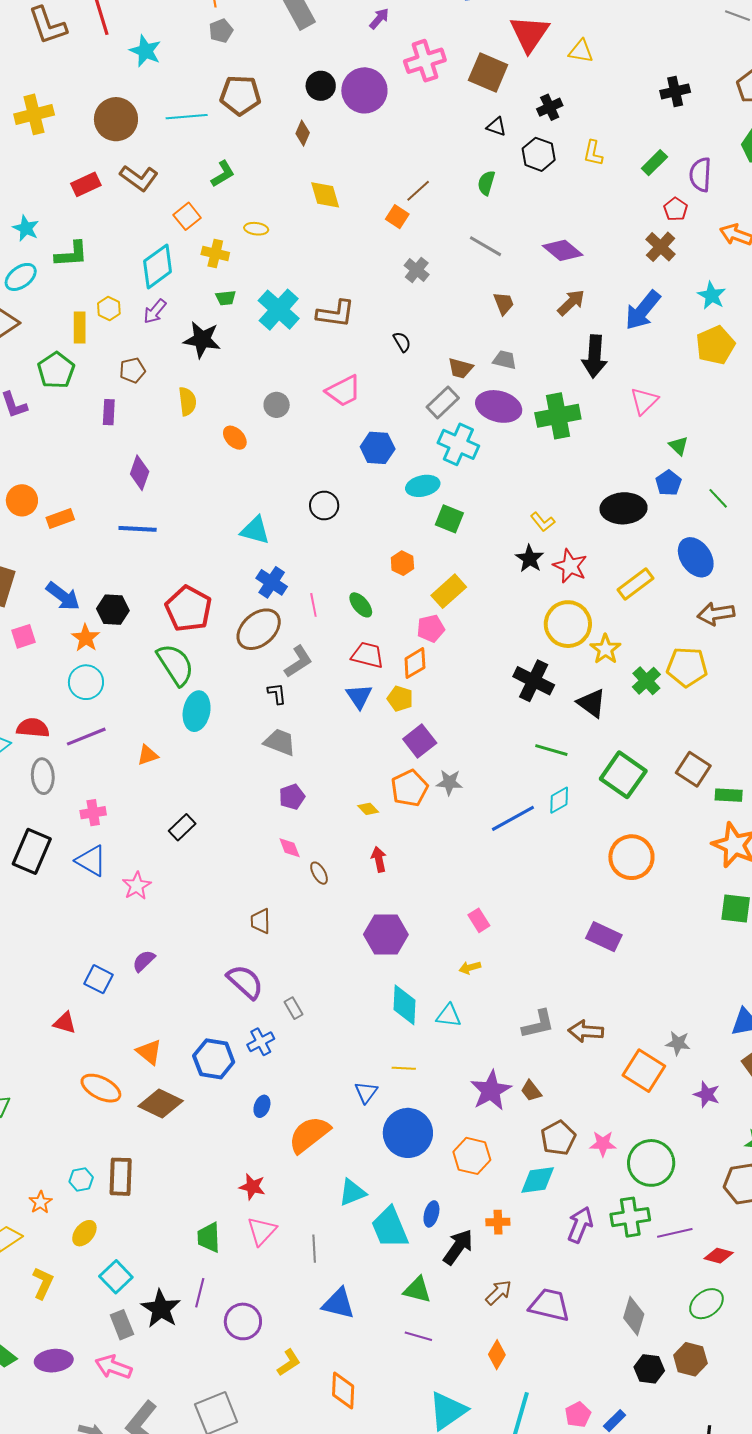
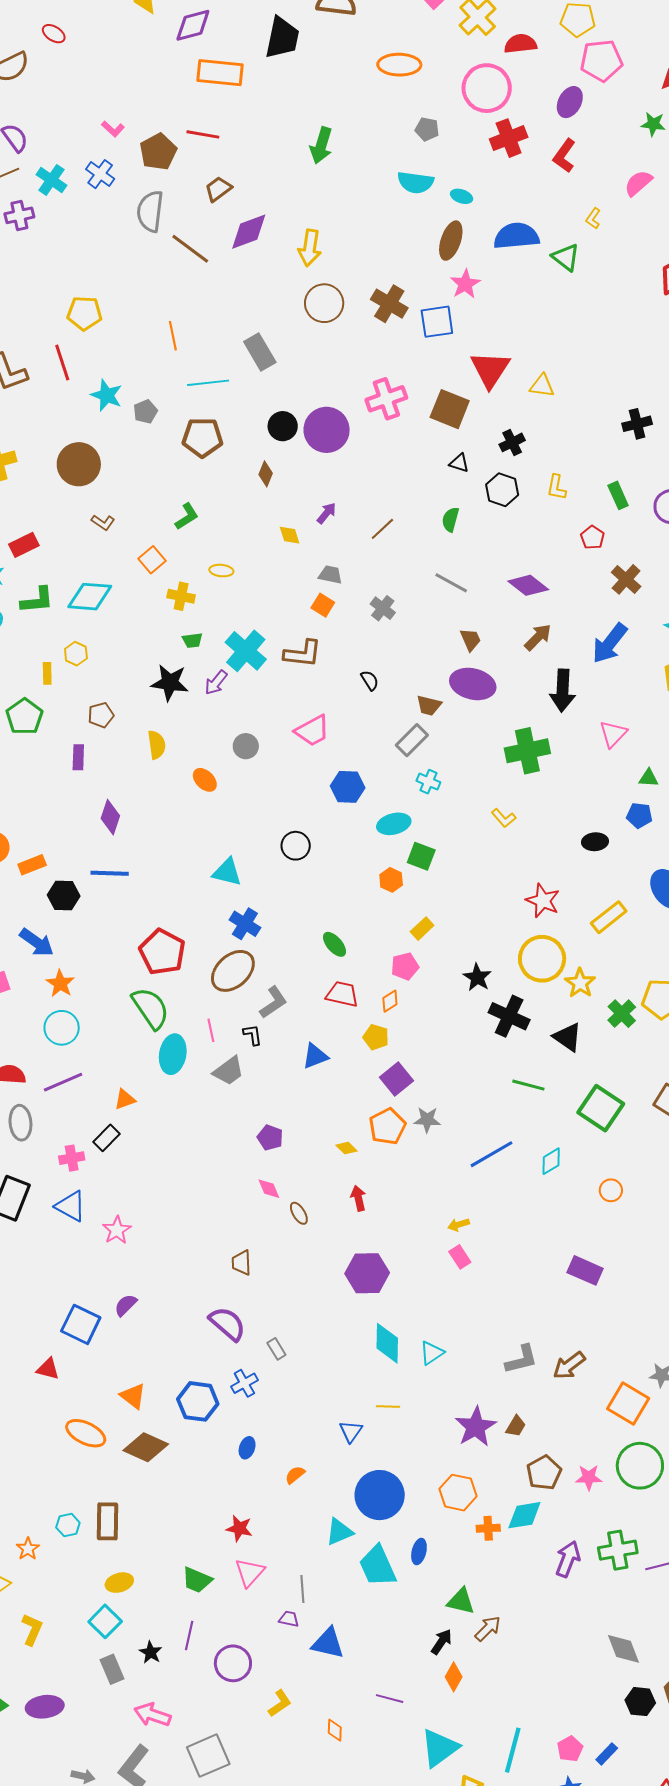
purple arrow: (379, 19) -> (327, 513), moved
gray pentagon: (221, 31) -> (145, 412), moved
cyan line: (187, 117) -> (208, 383), moved
green rectangle: (654, 163) -> (618, 495), turned -68
brown L-shape: (139, 178) -> (103, 522), size x0.6
red rectangle: (86, 184) -> (24, 545), moved
yellow diamond: (325, 195) -> (290, 535), size x0.7
red pentagon: (676, 209) -> (592, 537), moved
orange square: (397, 217) -> (323, 605), moved
cyan diamond: (158, 266) -> (90, 597), moved, turned 42
purple arrow: (155, 311) -> (216, 682), moved
yellow rectangle: (80, 328) -> (47, 673), size x0.7
gray trapezoid: (505, 360) -> (330, 575), moved
purple ellipse: (499, 406) -> (473, 684), moved
cyan cross: (458, 444) -> (428, 782), size x0.6
green triangle: (678, 446) -> (649, 778), turned -40
blue pentagon: (668, 483) -> (639, 815), turned -30
black ellipse: (624, 508) -> (595, 842), size x0.6
yellow L-shape: (543, 522) -> (504, 818), moved
black star: (530, 559) -> (477, 977), moved
orange hexagon: (402, 563) -> (391, 880), moved
yellow rectangle: (449, 591) -> (422, 929), size x0.7
pink line: (313, 605) -> (211, 1030), moved
black hexagon: (113, 610) -> (64, 895), moved
orange diamond: (415, 663) -> (390, 1001), size x0.7
blue triangle: (359, 696) -> (315, 1056), moved, turned 44
gray trapezoid: (280, 742) -> (229, 1071), moved, turned 124
purple pentagon: (292, 797) -> (270, 1138), turned -30
cyan diamond: (559, 800) -> (551, 1161), moved
black rectangle: (182, 827) -> (106, 1138), moved
orange circle: (631, 857) -> (611, 1190), size x0.5
yellow arrow: (470, 968) -> (458, 1225), moved
blue square: (99, 979) -> (81, 1324), size x1.4
cyan triangle: (449, 1016) -> (432, 1353), turned -40
brown arrow: (586, 1031) -> (569, 1365), turned -40
brown trapezoid: (531, 1091) -> (516, 1426), turned -110
blue circle: (408, 1133) -> (380, 1495), moved
orange semicircle: (309, 1134) -> (295, 1475), size x0.5
green circle: (651, 1163) -> (640, 1466), moved
orange cross: (498, 1222) -> (488, 1528), moved
yellow ellipse: (84, 1233) -> (119, 1583), moved, turned 36
green trapezoid: (209, 1237) -> (197, 1580), turned -64
black arrow: (458, 1247) -> (442, 1642), moved, size x0.7
green triangle: (417, 1290) -> (461, 1601), moved
purple trapezoid: (549, 1305) -> (289, 1619), moved, size x0.5
black star: (161, 1309) -> (151, 1652), size x0.6
gray diamond: (634, 1316) -> (624, 1649), turned -36
purple line: (418, 1336) -> (390, 1699), moved
orange diamond: (497, 1355) -> (454, 1677), moved
pink arrow: (113, 1367) -> (152, 1715), moved
orange diamond: (343, 1391) -> (335, 1730), size x0.6

